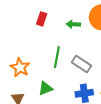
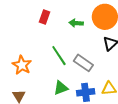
green line: (57, 57) -> (59, 56), turned -45
green triangle: (46, 88) -> (61, 88), moved

